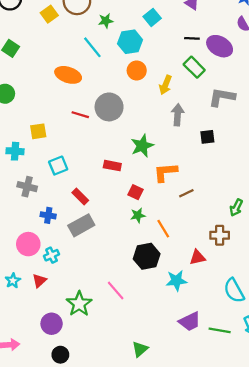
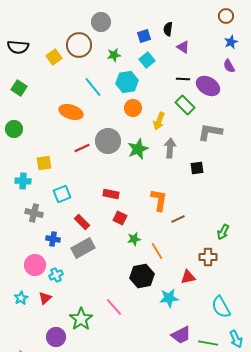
green star: (106, 21) -> (114, 55), moved
red line: (80, 115) -> (82, 148), turned -42
green star: (142, 146) -> (138, 149), moved
orange L-shape: (165, 172) -> (159, 200), turned 105
red square: (136, 192) -> (120, 218), moved

